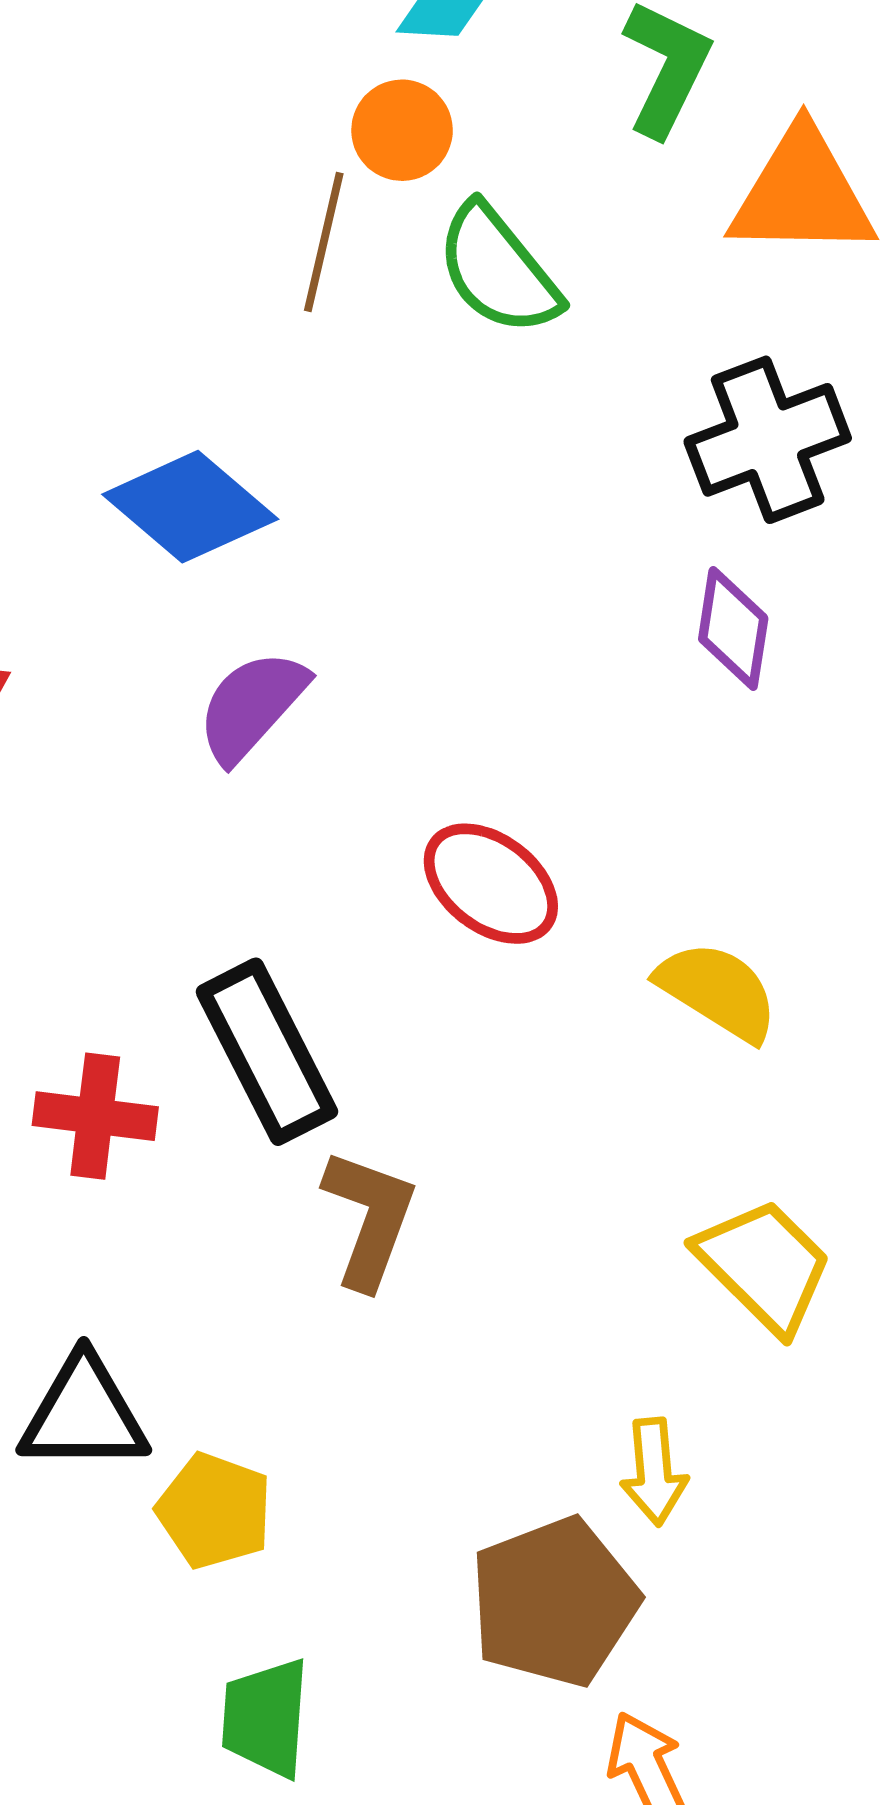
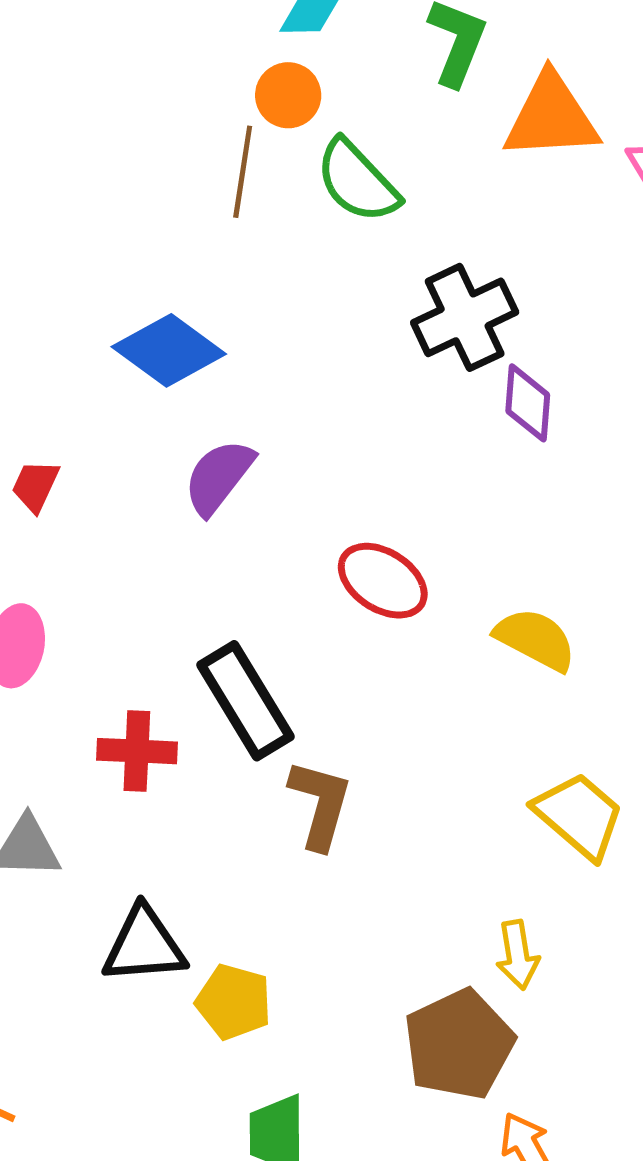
black cross: (768, 440) -> (465, 317), moved

